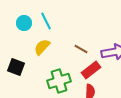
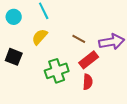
cyan circle: (24, 23) -> (14, 17), moved

